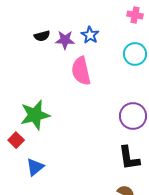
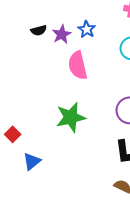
purple star: (65, 40) -> (62, 34), turned -30
green star: (35, 115) -> (71, 117), moved

